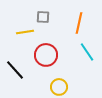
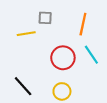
red circle: (46, 55) -> (63, 58), moved
black line: (15, 70) -> (23, 86), moved

